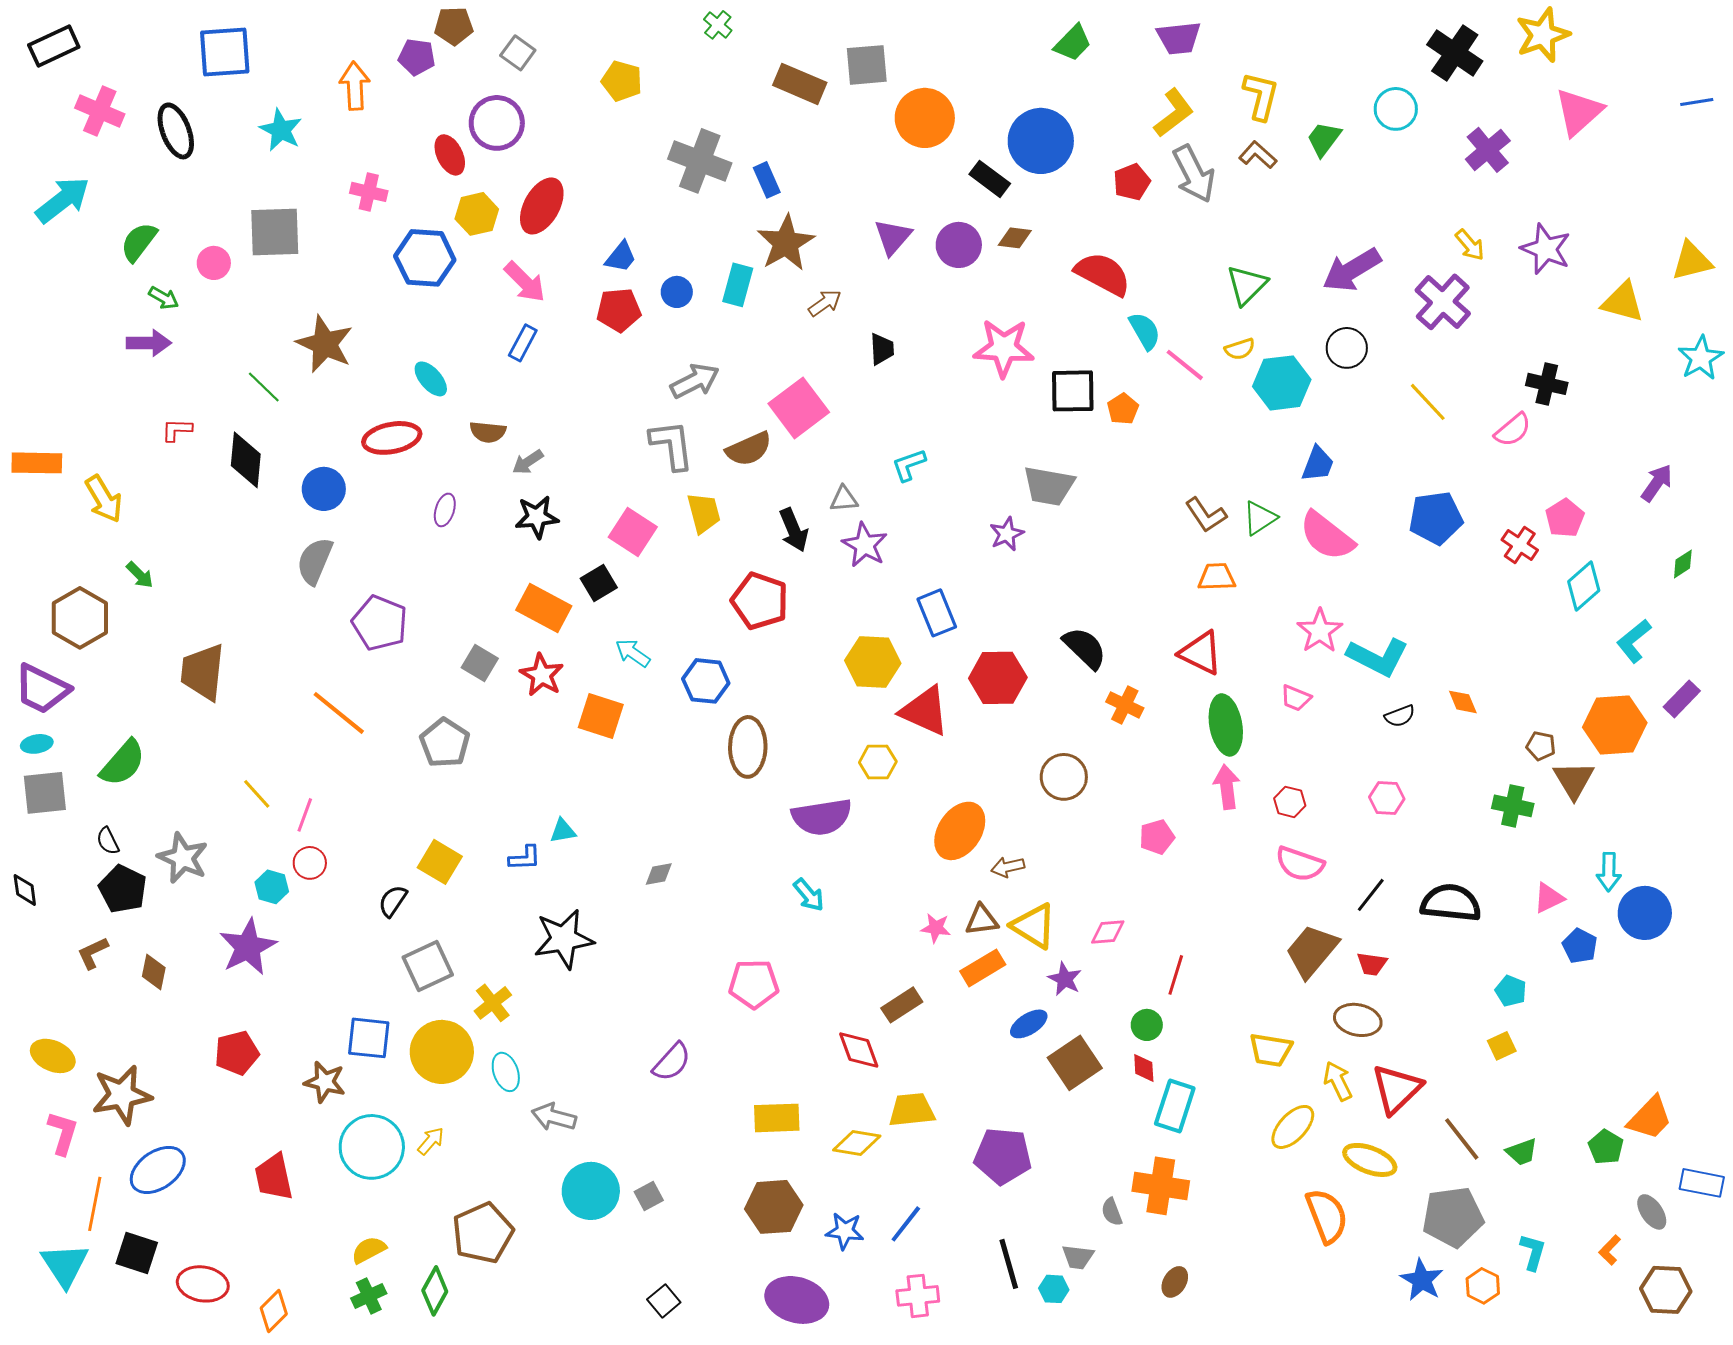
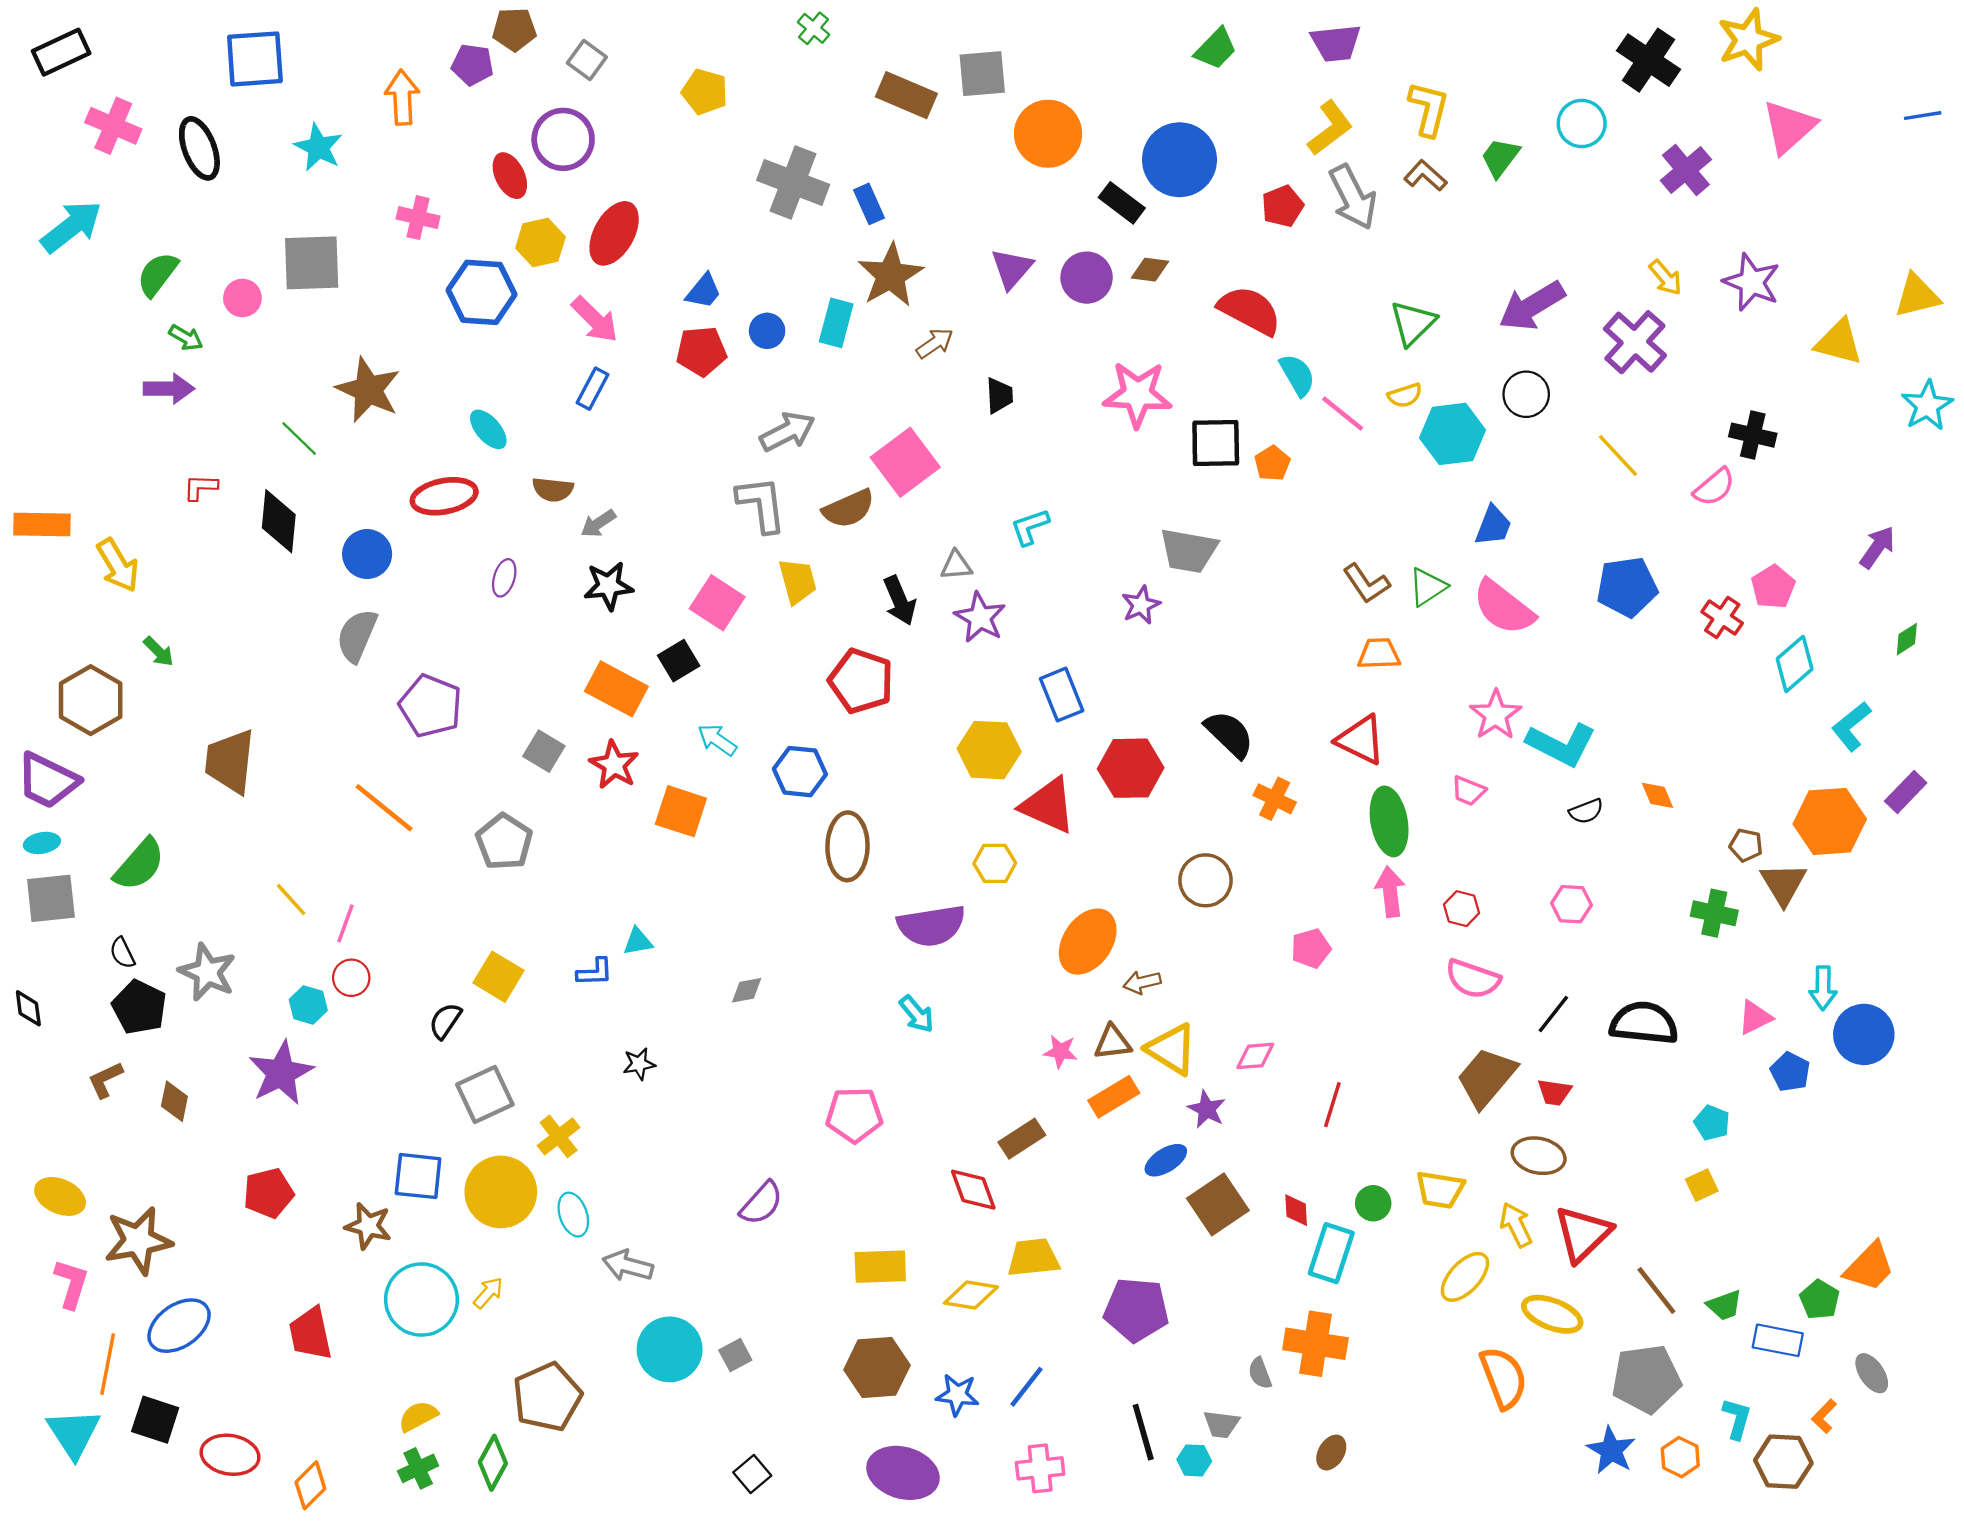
black star: (564, 939) -> (639, 1064), size x0.5
green circle: (1147, 1025) -> (1373, 1203), moved
blue rectangle: (1702, 1183) -> (1778, 1340), moved
brown hexagon: (1666, 1290) -> (1783, 1462), moved

